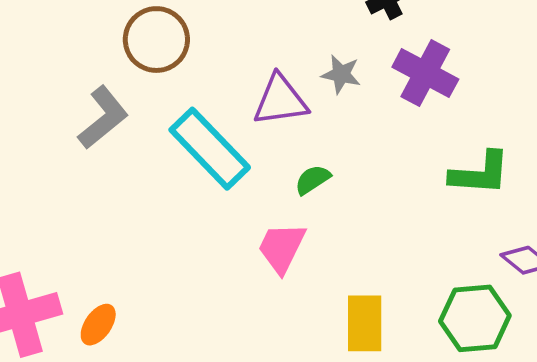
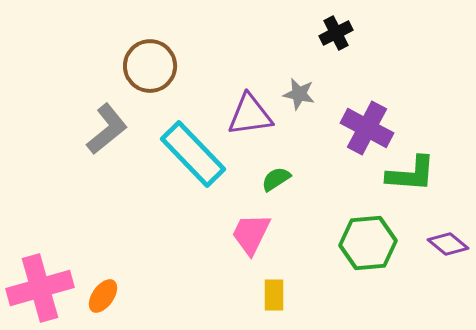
purple cross: (425, 73) -> (367, 128), moved
green hexagon: (475, 318) -> (368, 243), moved
yellow rectangle: (365, 323) -> (274, 295), moved, size x0.7

